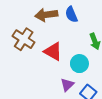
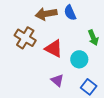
purple triangle: (67, 85) -> (57, 80), moved, turned -32

